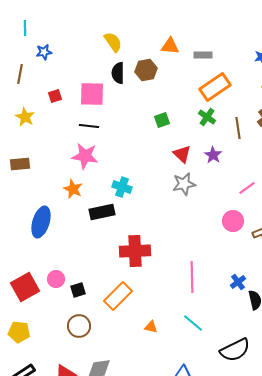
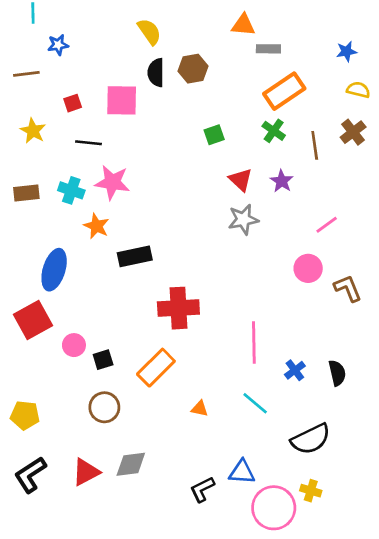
orange triangle: (170, 46) -> (243, 25), moved
brown line: (20, 74) -> (26, 74), turned 72
black line: (89, 126) -> (88, 143), moved
cyan cross: (122, 187) -> (71, 190), moved
blue cross: (238, 282) -> (295, 370), moved
red square: (25, 287) -> (33, 320), moved

